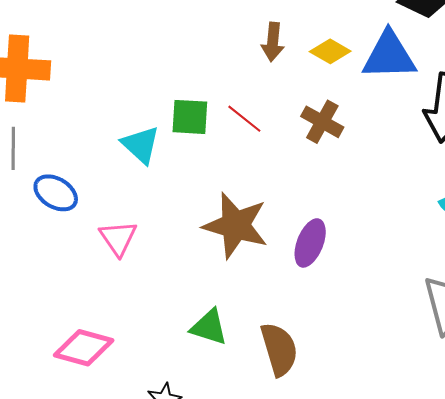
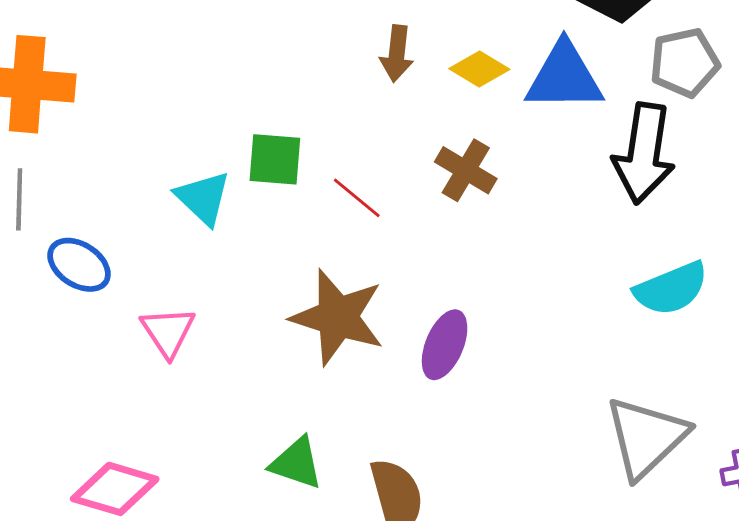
red line: (244, 119) -> (357, 198), moved

